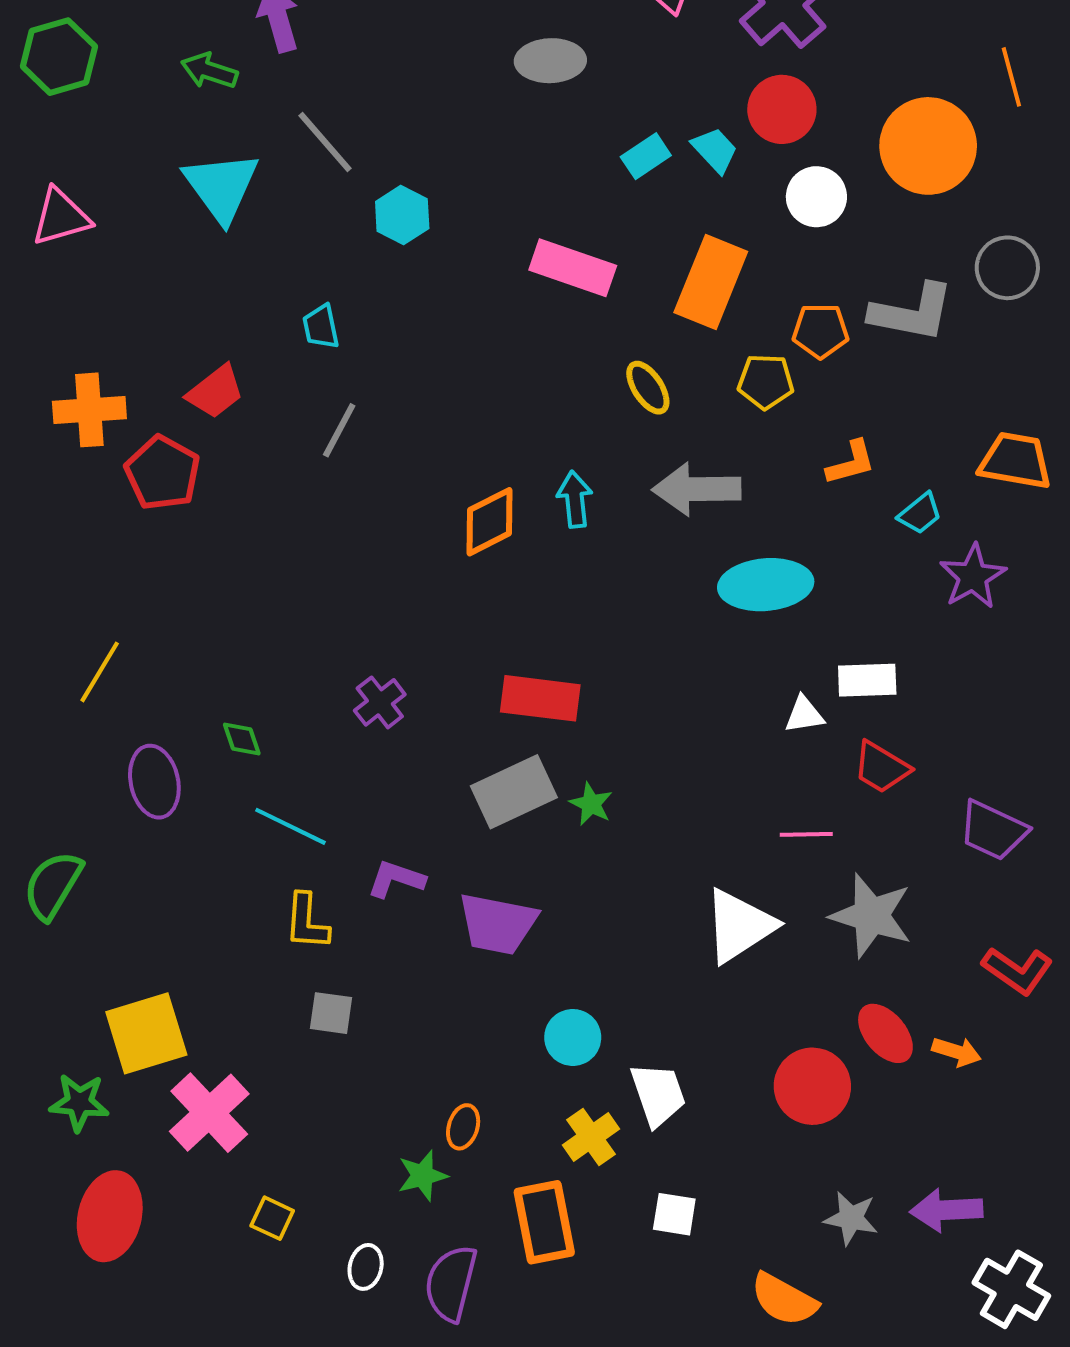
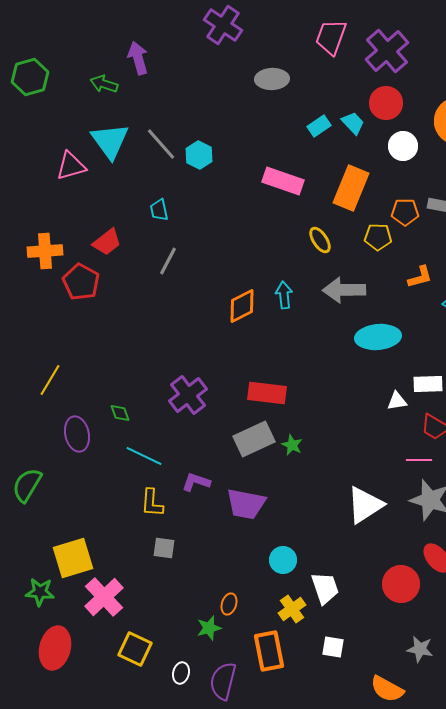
gray line: (325, 142) -> (161, 144), moved
pink triangle: (61, 217) -> (71, 166), moved
purple cross: (380, 702) -> (188, 395), size x1.5
pink line: (806, 834) -> (419, 460), moved
yellow square: (272, 1218) -> (135, 649), size x1.6

